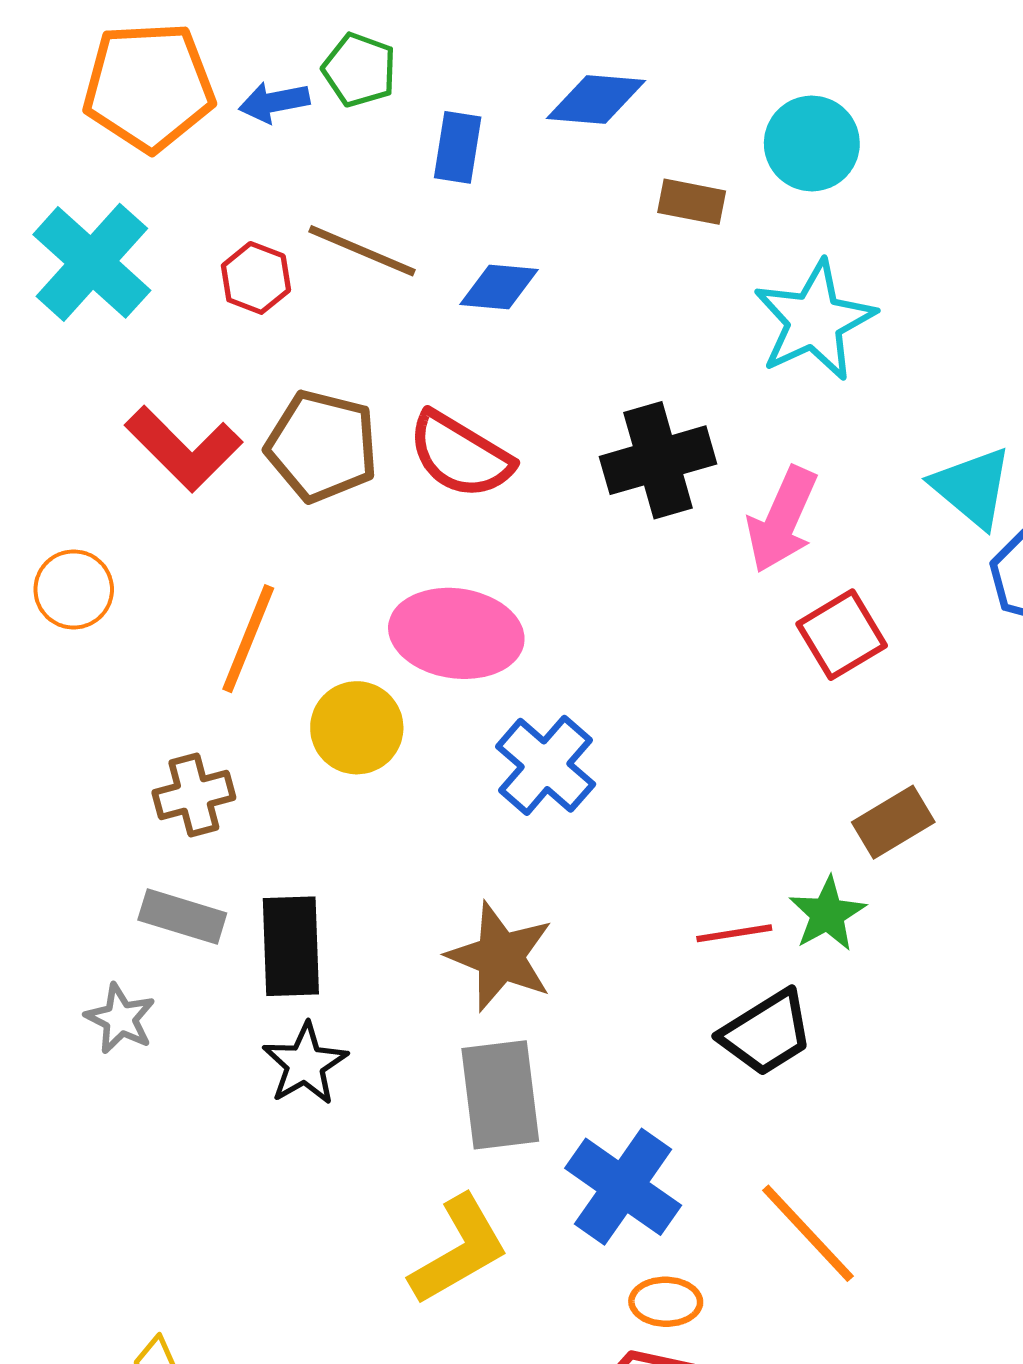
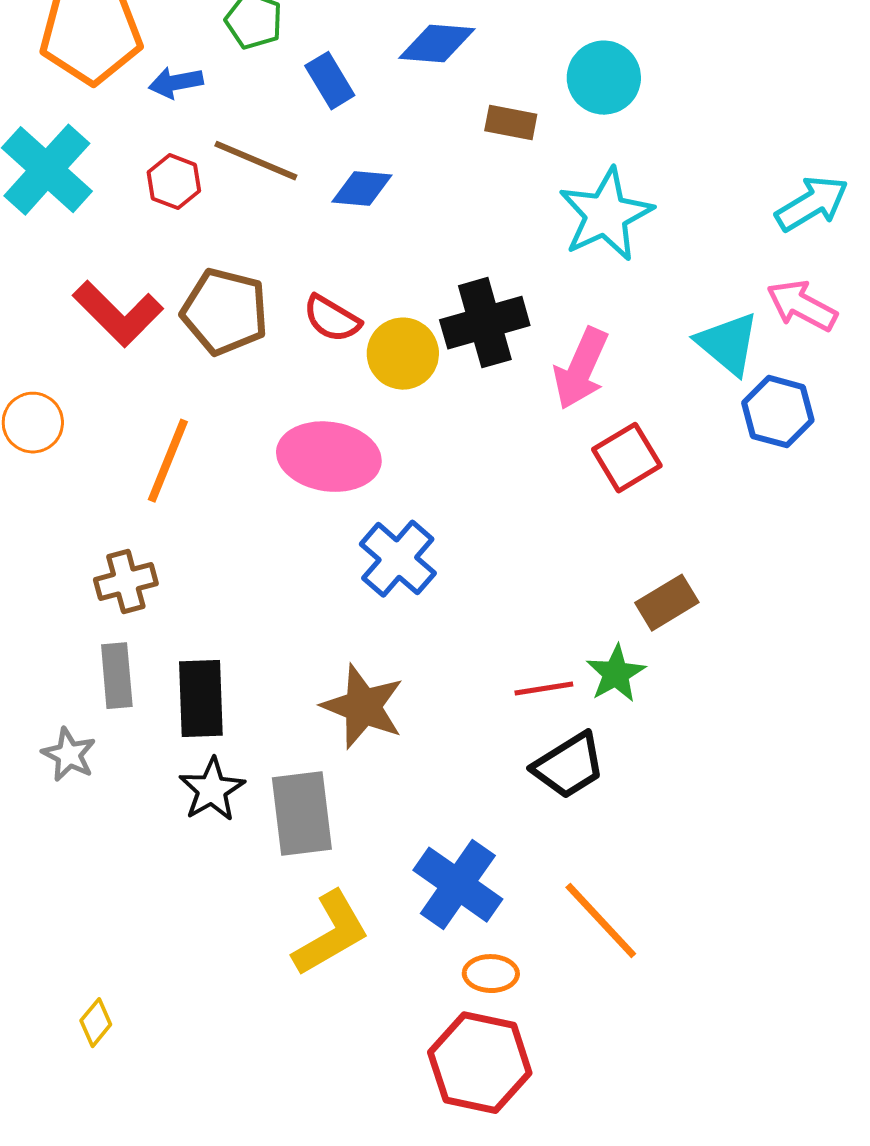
blue arrow: (274, 102) -> (176, 83), moved
blue rectangle: (458, 147) -> (330, 81), turned -40
red semicircle: (460, 455) -> (332, 319), size x0.7
yellow circle: (357, 728) -> (403, 354), moved
gray rectangle: (182, 917) -> (117, 676), turned 68
gray rectangle: (500, 1095) -> (302, 814), moved

